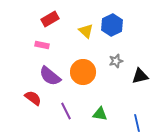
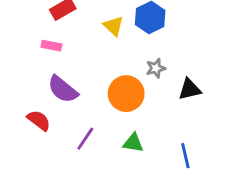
orange circle: (83, 72) -> (126, 94), moved
purple line: (66, 111) -> (85, 139), turned 60

